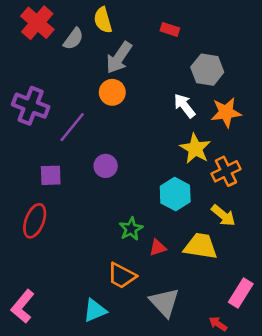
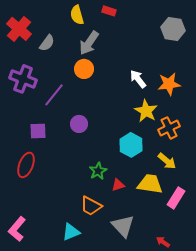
red cross: (37, 23) -> (19, 29), moved
red rectangle: (170, 29) -> (109, 11), moved
gray semicircle: (73, 39) -> (47, 43), moved
gray hexagon: (207, 70) -> (173, 29), moved
pink rectangle: (241, 293) -> (176, 198), moved

